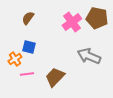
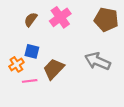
pink cross: (72, 22) -> (60, 17), moved
brown trapezoid: (55, 77) -> (54, 69), moved

